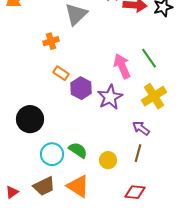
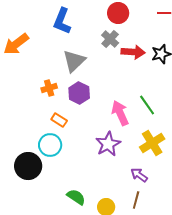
purple hexagon: (81, 88) -> (79, 93), moved
cyan circle: (52, 154) -> (50, 145), moved

